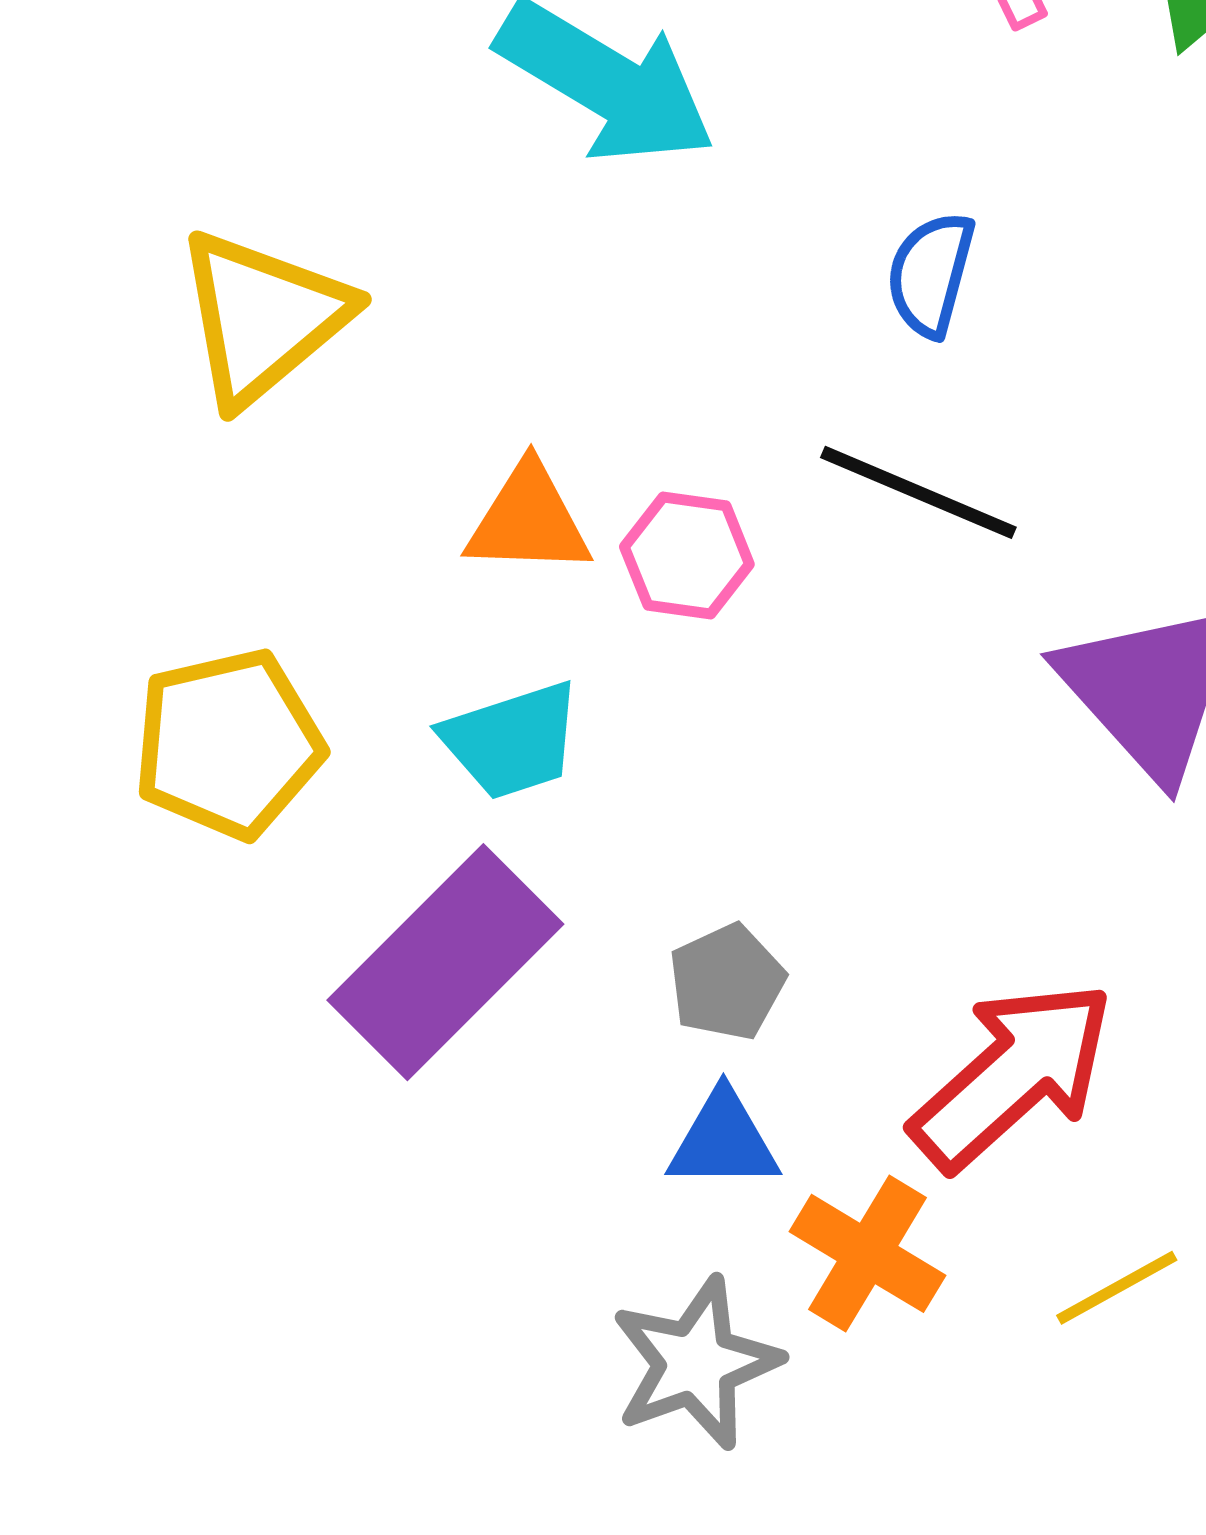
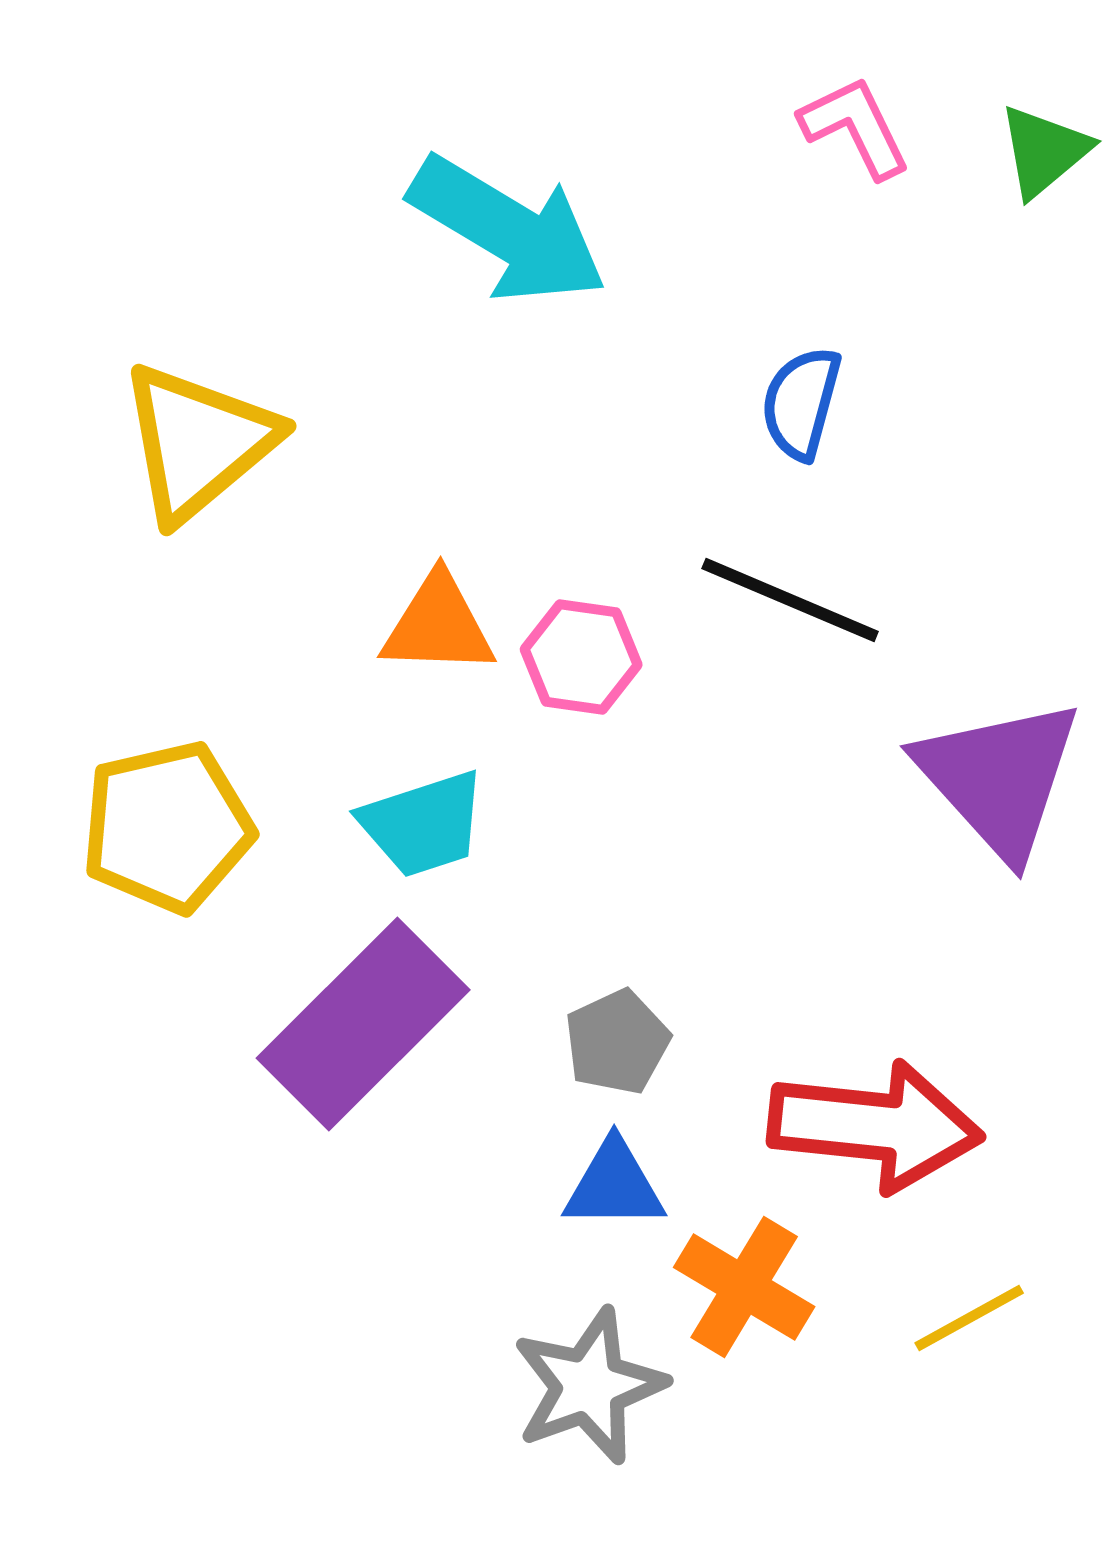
red arrow: (1013, 1075) -> (875, 1126), turned 48

